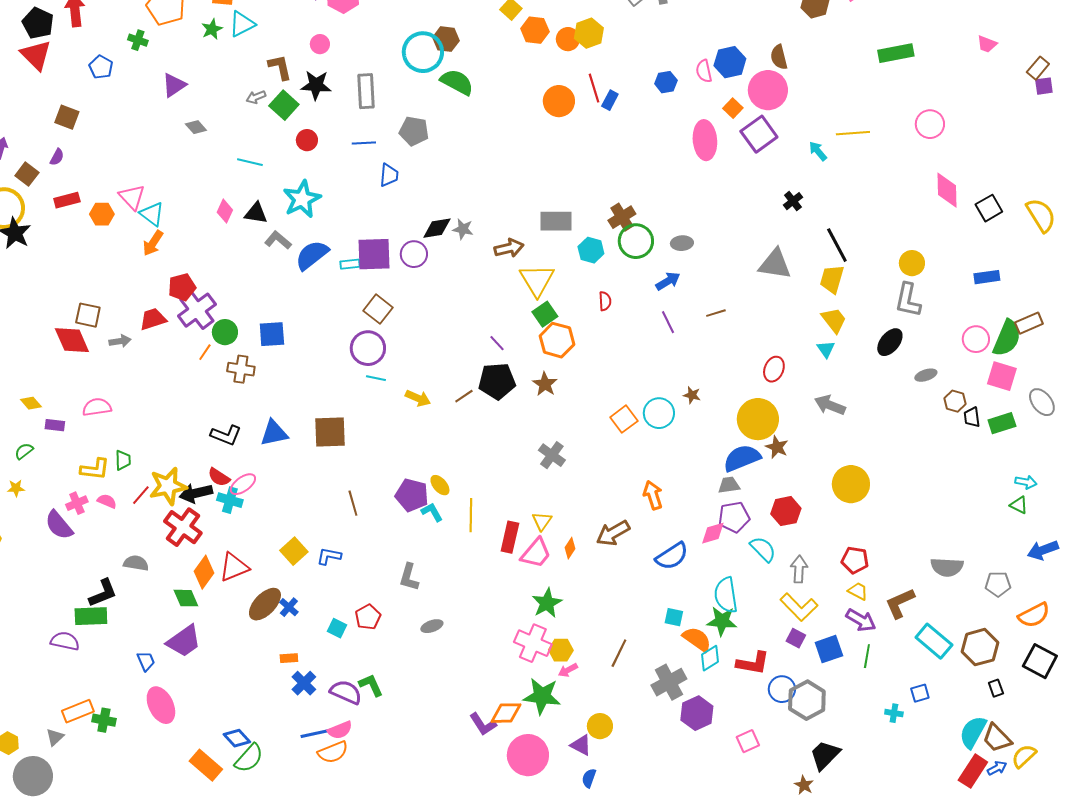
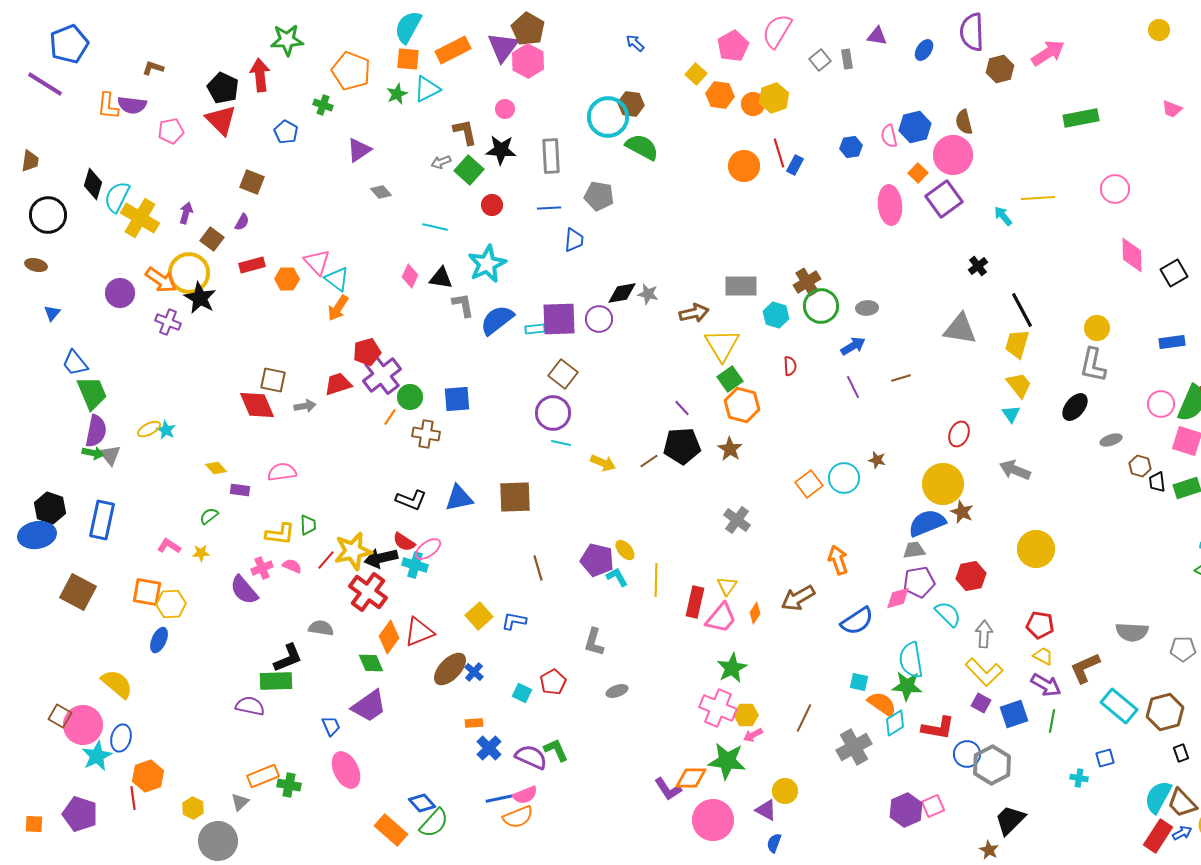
gray L-shape: (278, 240) -> (463, 305), turned 40
purple hexagon: (697, 713) -> (906, 810), moved

